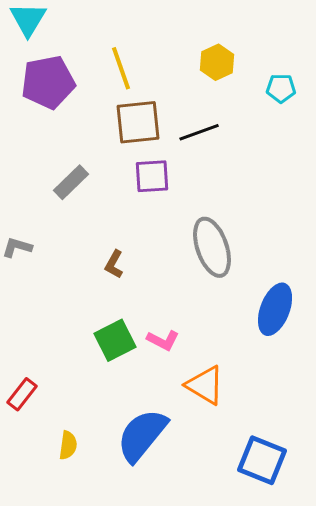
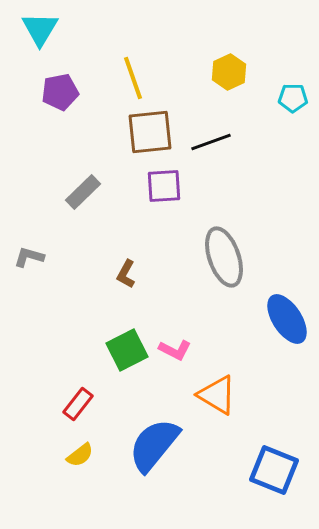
purple pentagon: (48, 82) -> (60, 92), size x0.7
blue ellipse: (275, 309) -> (287, 319), turned -54
red rectangle: (22, 394) -> (78, 404), moved
yellow semicircle: (68, 445) -> (80, 455), turned 44

